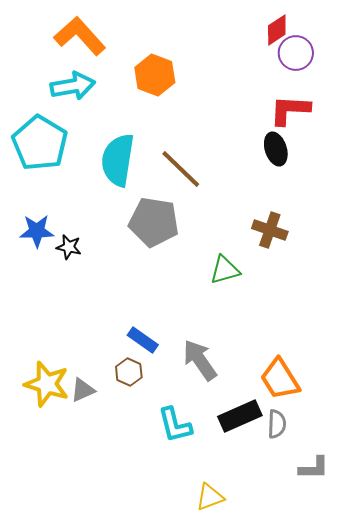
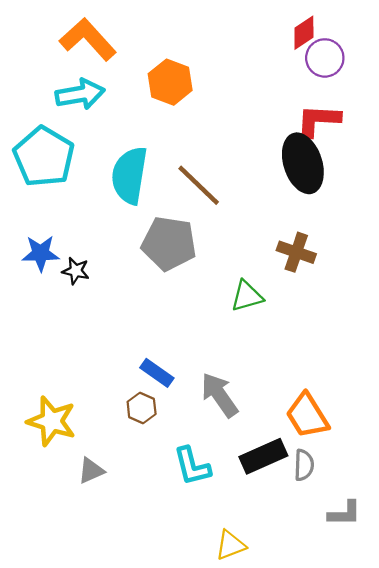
black ellipse: (276, 149) -> (303, 163), size x1.6
gray triangle: (83, 390) -> (91, 471), moved

